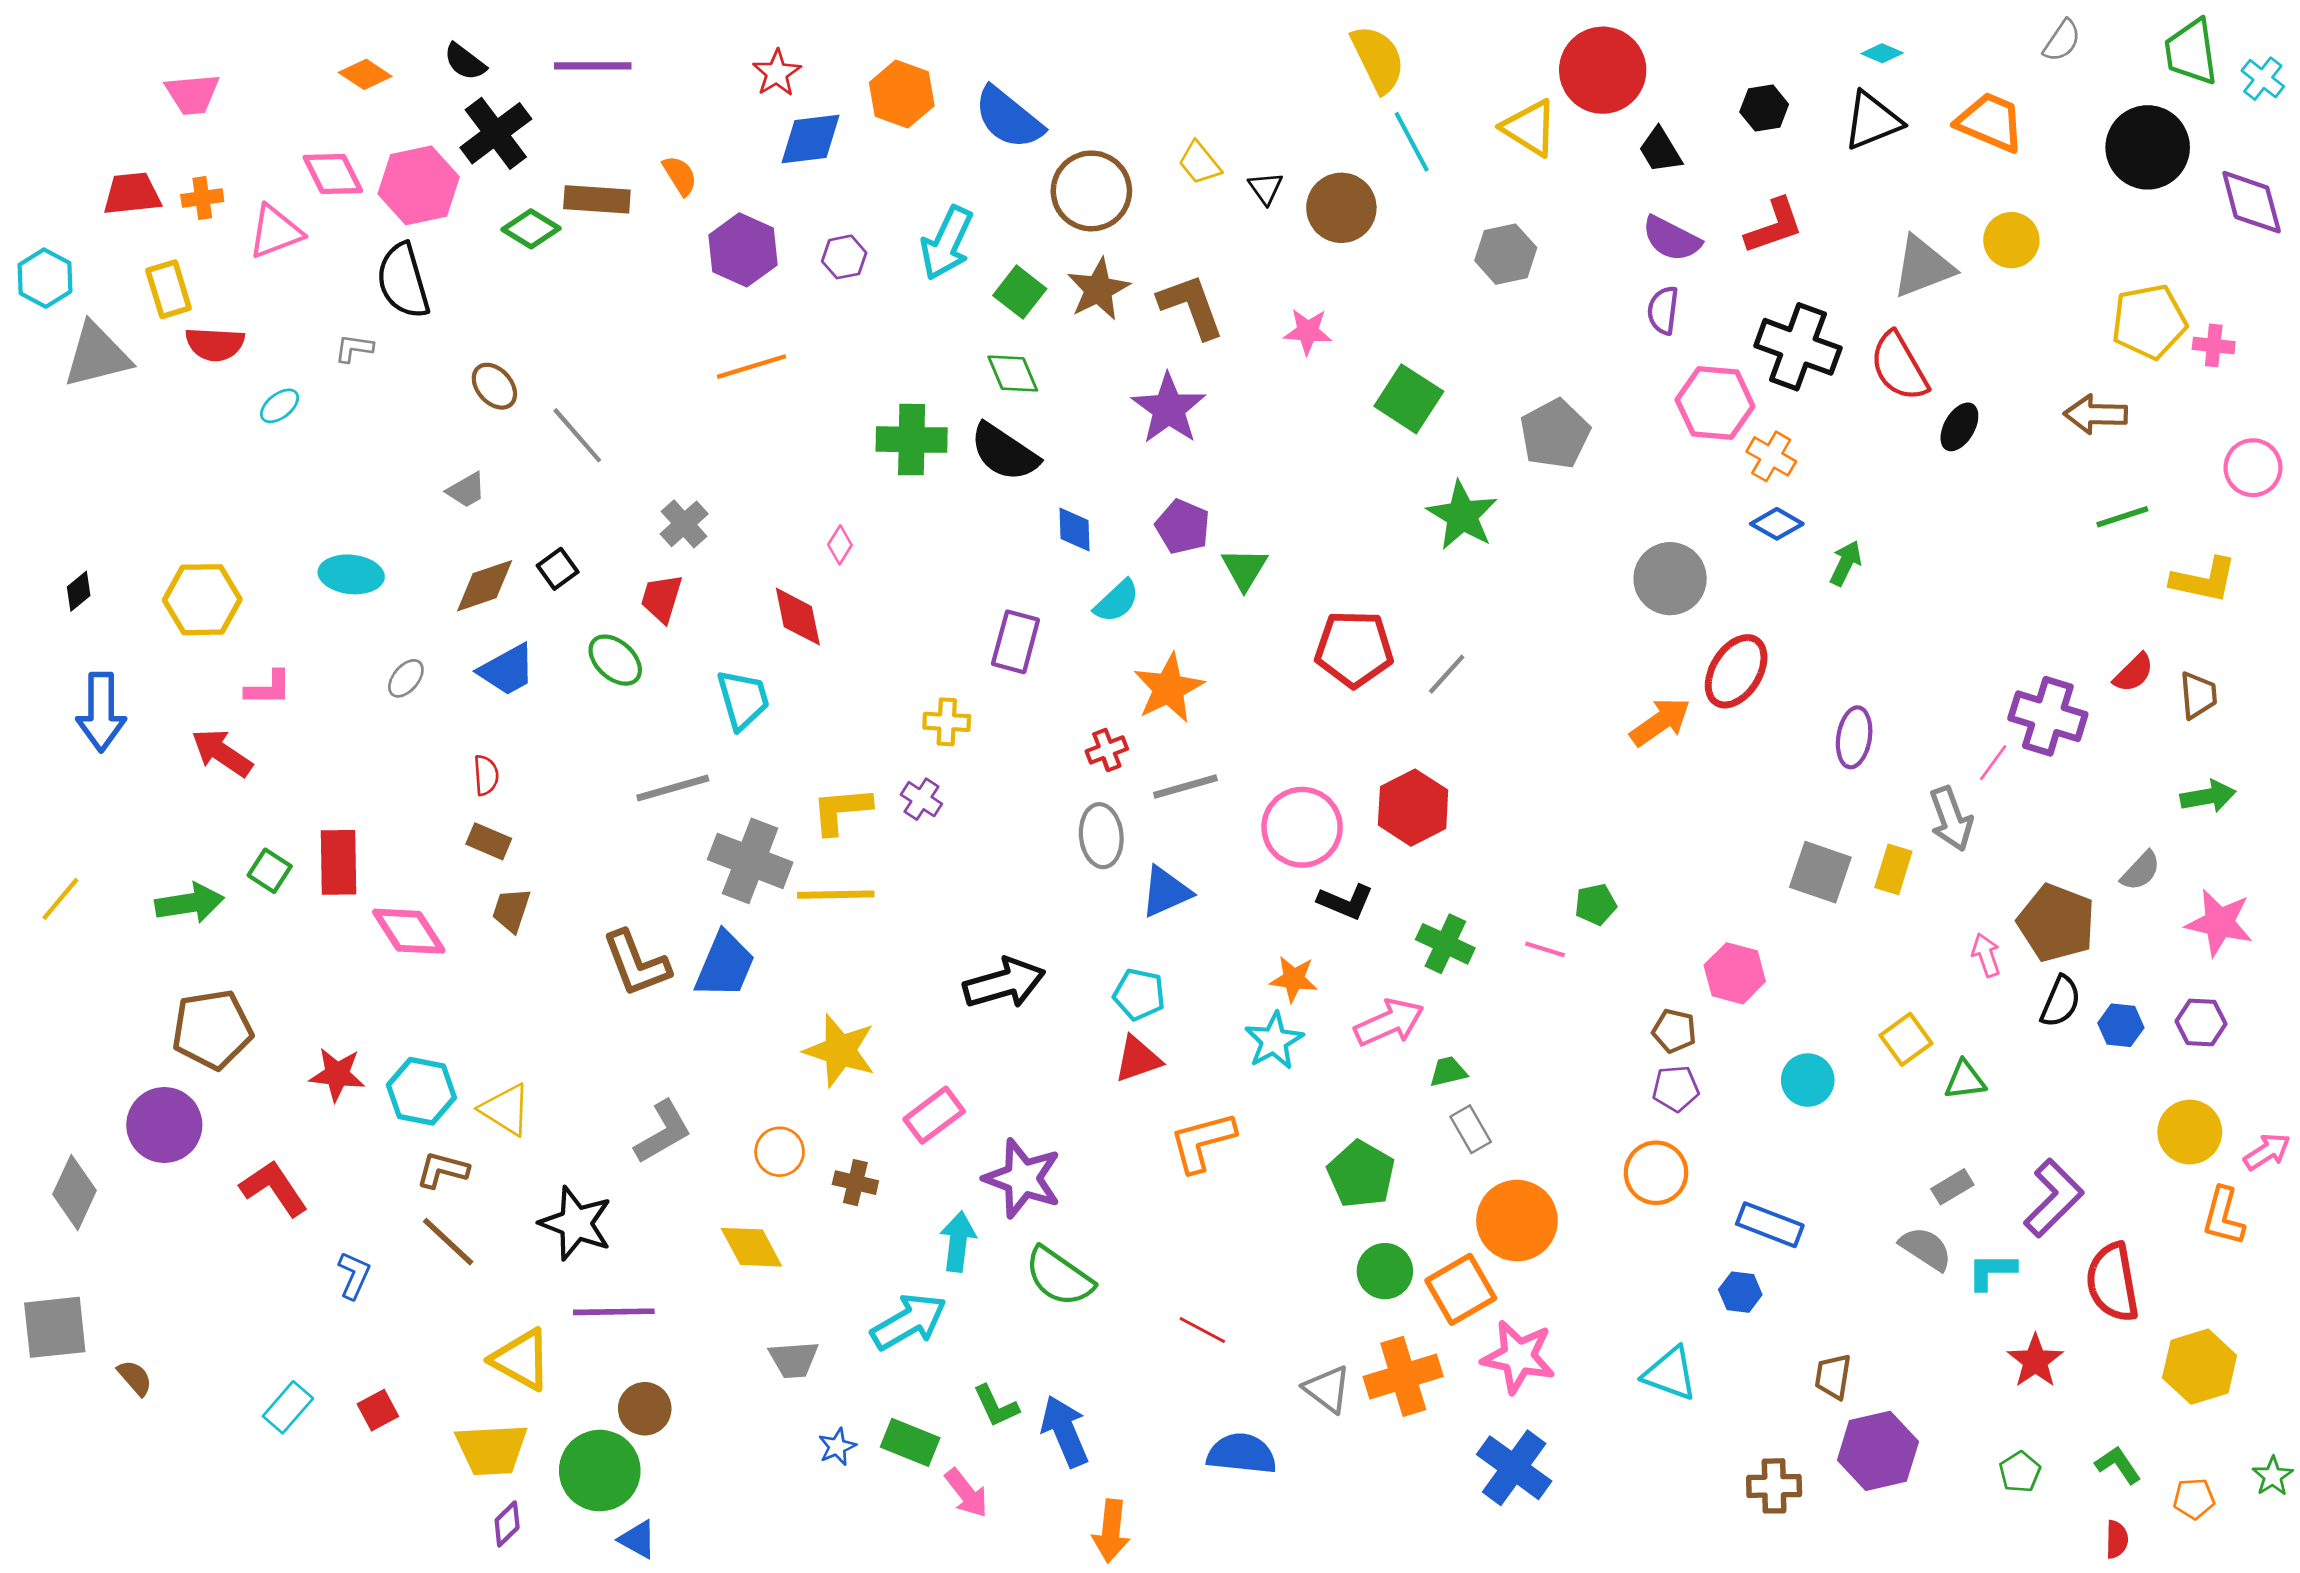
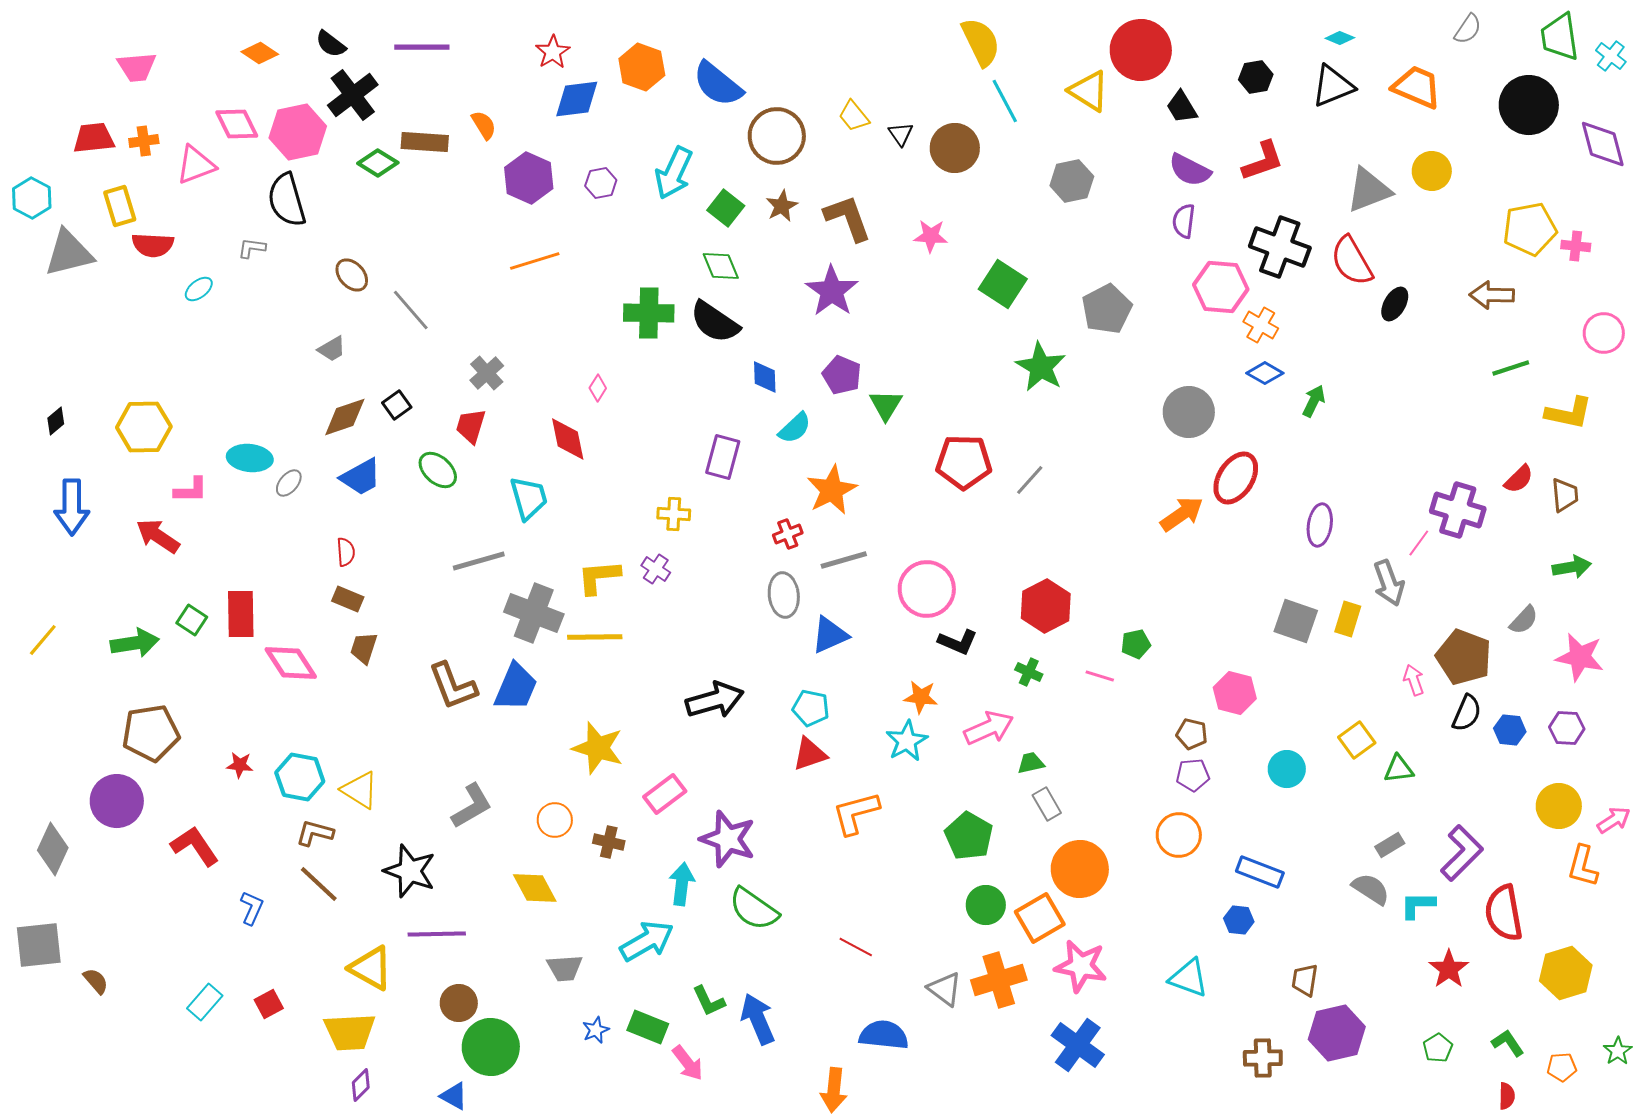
brown star: (1098, 289) -> (782, 206), size x0.7
cyan ellipse: (351, 574) -> (250, 458), moved
red hexagon: (1413, 808) -> (1046, 606), moved
green cross: (1445, 944) -> (1029, 672), size x0.7
red star: (337, 1074) -> (240, 765), size x0.7
green circle: (600, 1471) -> (491, 1047), moved
orange arrow: (1111, 1531) -> (834, 1090), moved

